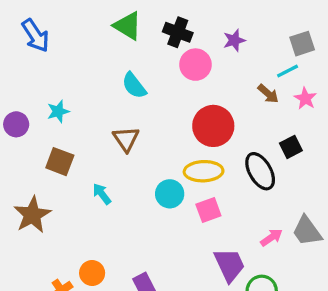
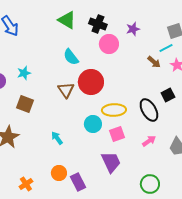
red circle: (213, 126) -> (91, 82), moved
cyan arrow: (102, 194) -> (57, 138), moved
pink arrow: (271, 237) -> (149, 141), moved
purple trapezoid: (229, 265) -> (111, 162), moved
orange circle: (92, 273) -> (59, 173), moved

